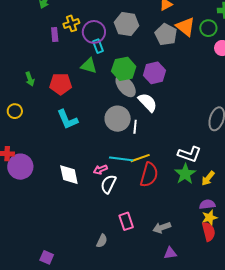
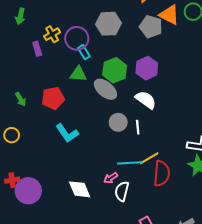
gray ellipse: (126, 86) -> (105, 89), moved
gray circle: (118, 119) -> (118, 122), size x0.7

